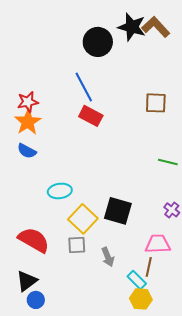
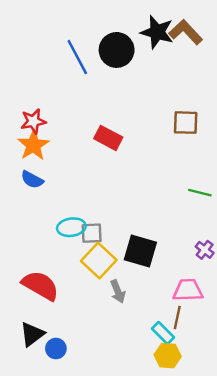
blue line: (84, 87) -> (77, 57), moved
gray square: (77, 245) -> (92, 233), moved
gray arrow: (108, 257) -> (118, 291), moved
blue circle: (36, 300) -> (56, 349), moved

